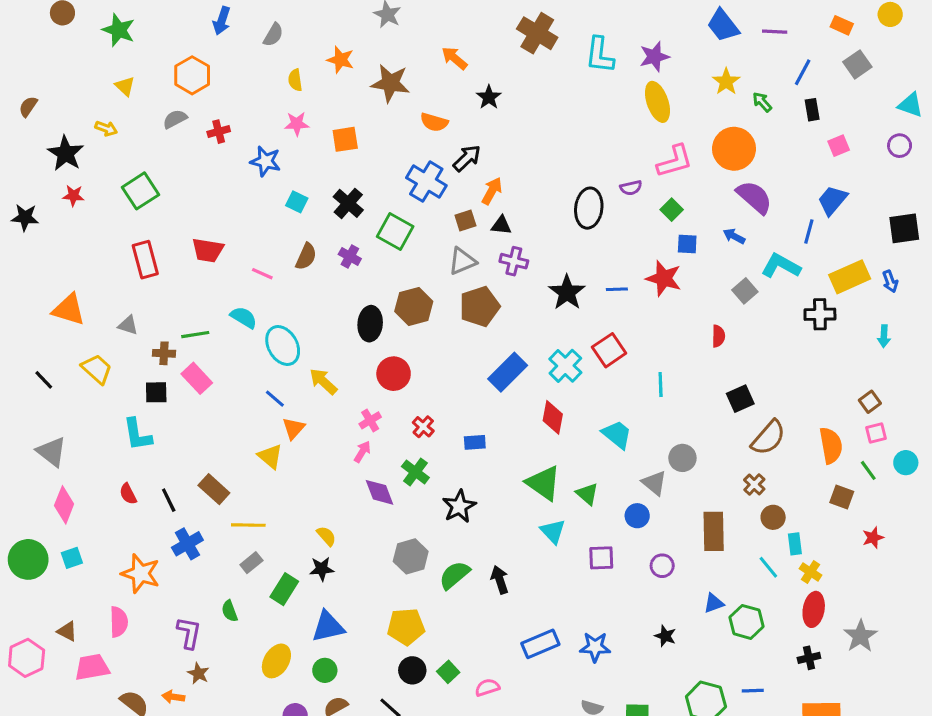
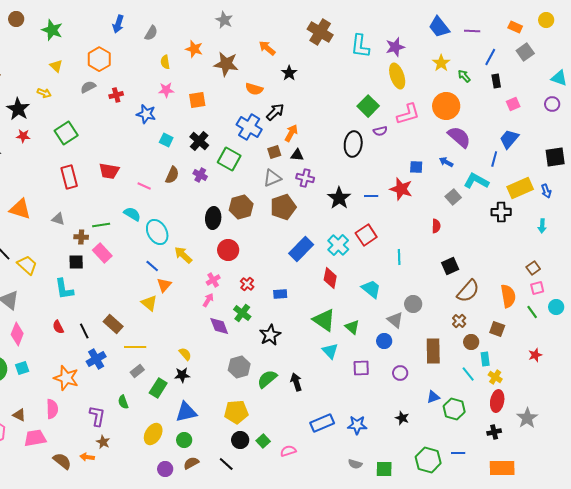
green square: (672, 210) -> (368, 106), moved, size x1.5
yellow trapezoid: (97, 369) -> (27, 265), moved
brown square: (842, 497) -> (497, 329), moved

